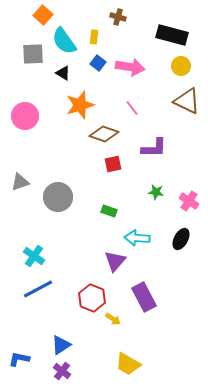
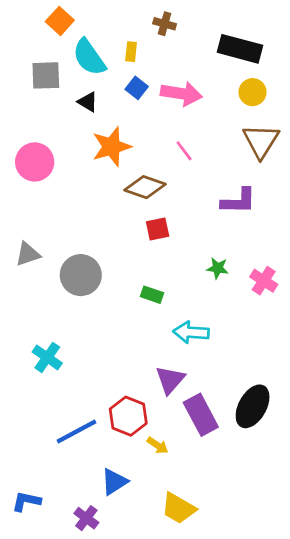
brown triangle: (187, 101) -> (261, 141), turned 36
purple L-shape: (154, 148) -> (239, 201), moved
black ellipse: (181, 239) -> (253, 406), moved, size x1.4
purple triangle: (115, 261) -> (170, 380), moved
blue line: (38, 289) -> (77, 431), moved
blue triangle: (61, 345) -> (114, 482), moved

